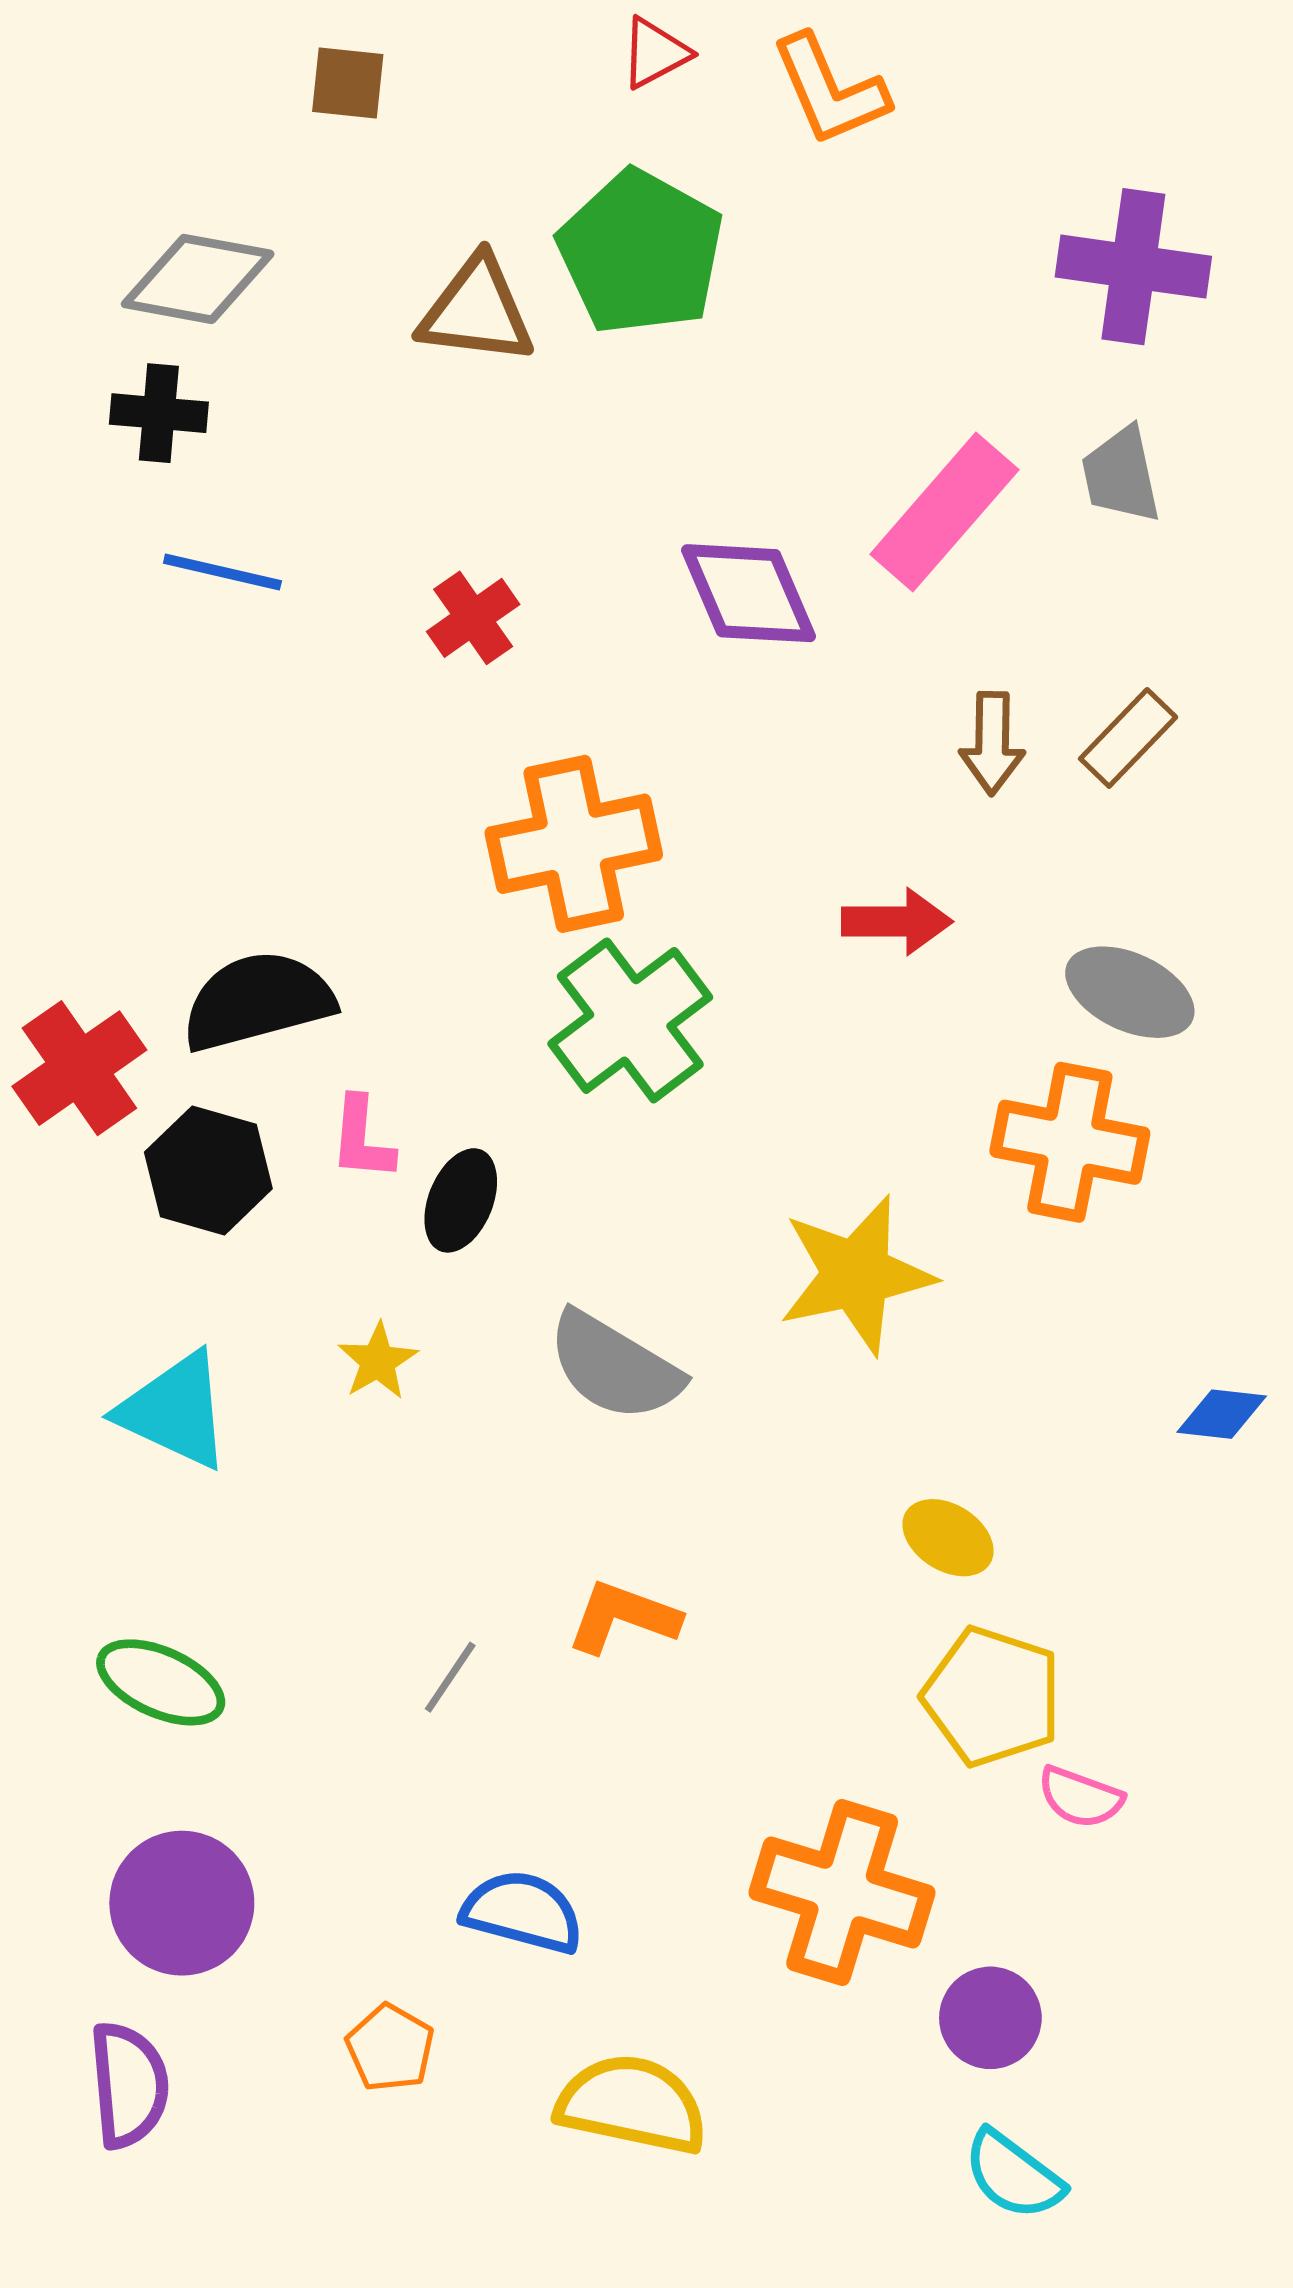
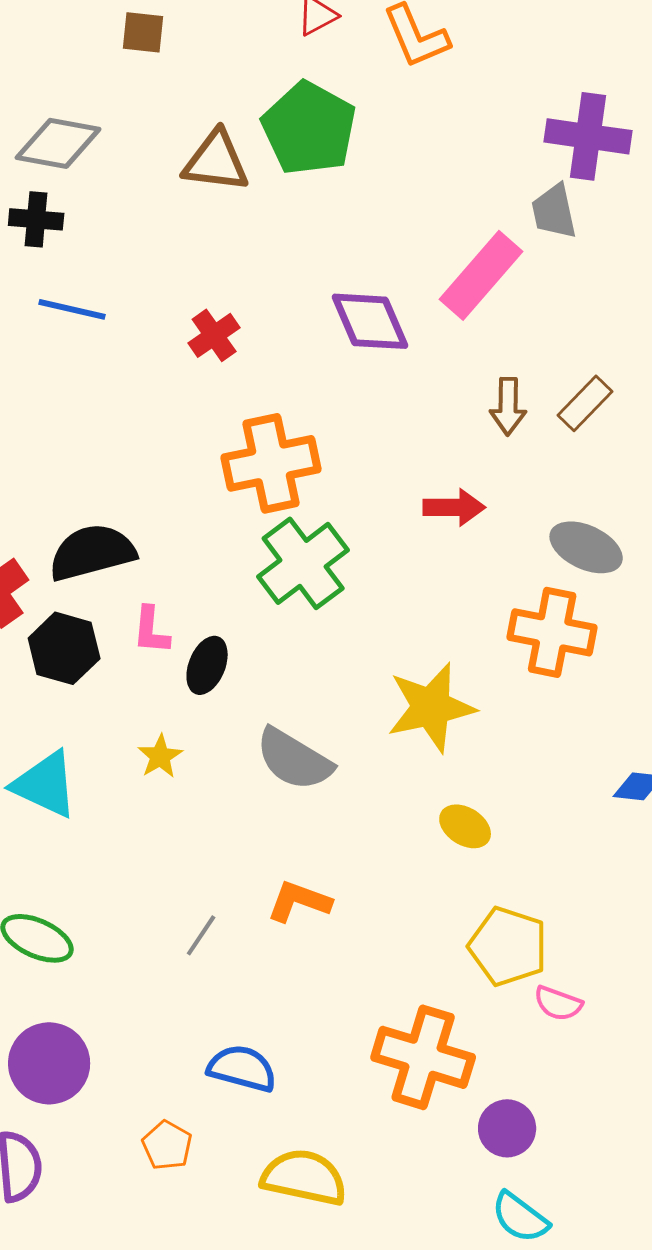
gray trapezoid: (1121, 475) -> (554, 211), moved
yellow ellipse: (948, 1538) -> (465, 826), moved

